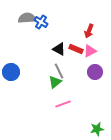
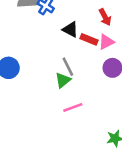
red arrow: (89, 31) -> (105, 17), turned -48
black triangle: (59, 49) -> (70, 29), moved

